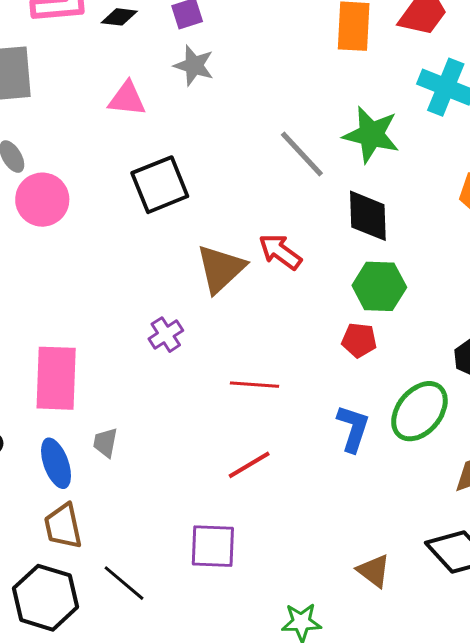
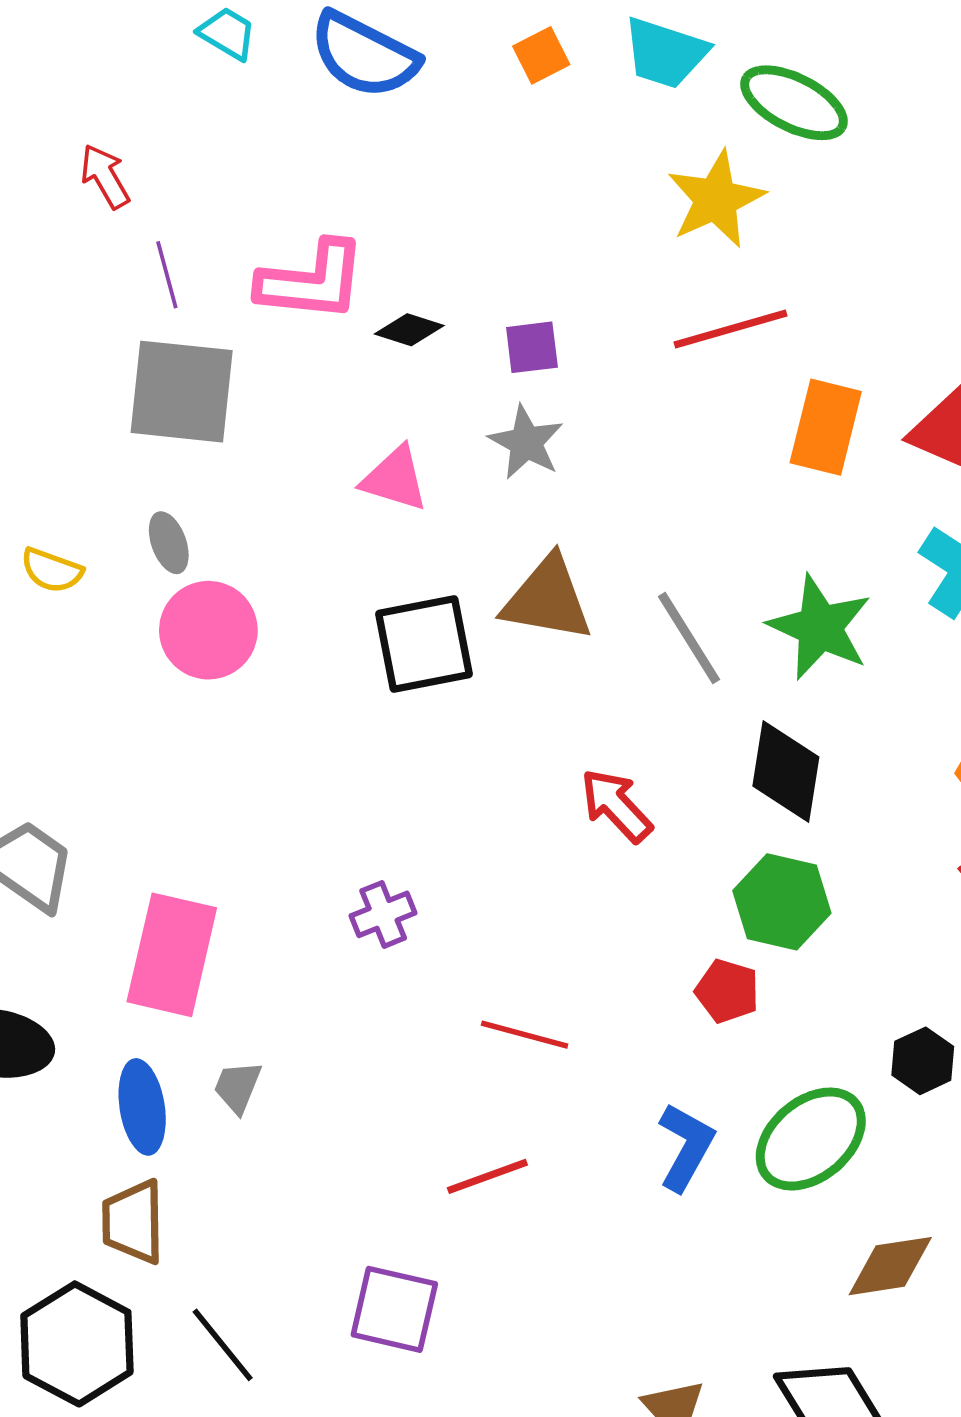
brown triangle: (221, 269) -> (547, 599), moved, turned 42

